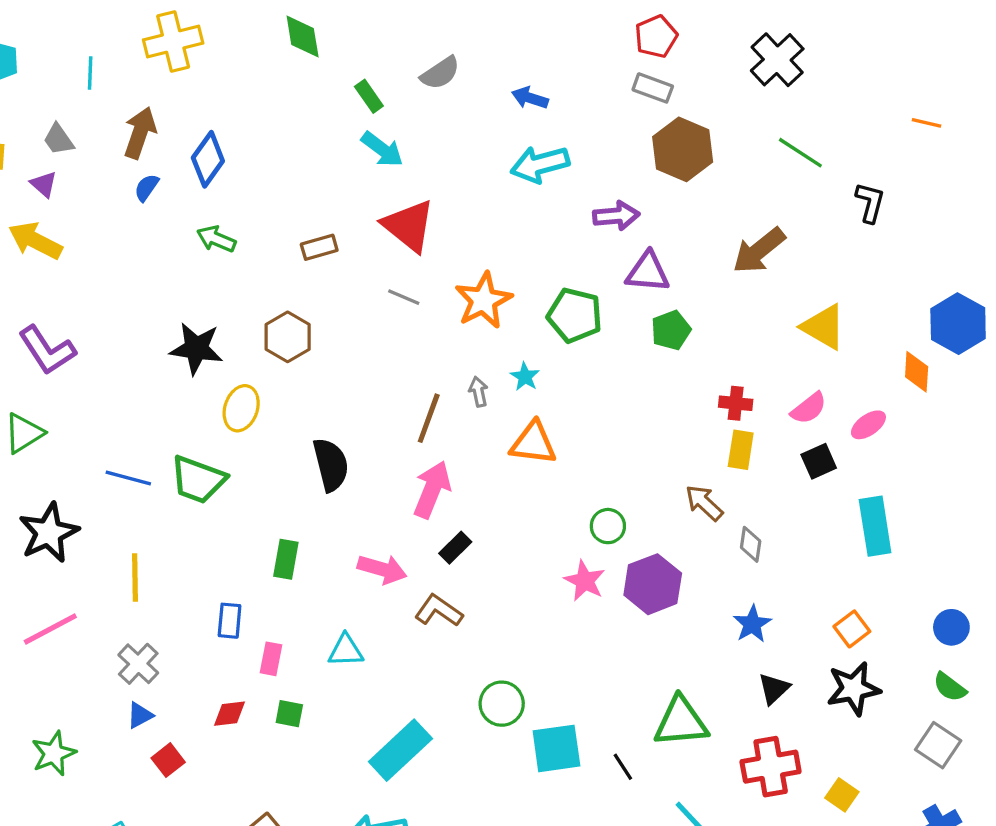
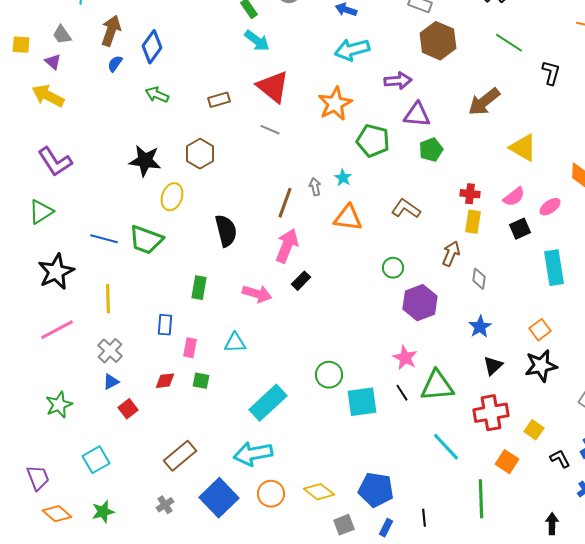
orange star: (483, 300) -> (335, 104), moved
brown arrow: (704, 503) -> (451, 254), turned 70
pink star: (585, 581) -> (405, 358), moved
brown L-shape: (439, 611) -> (406, 209), moved
black line: (623, 767) -> (402, 393), moved

